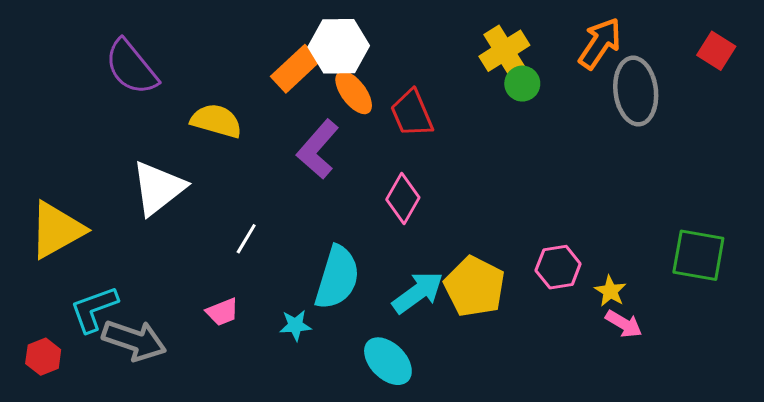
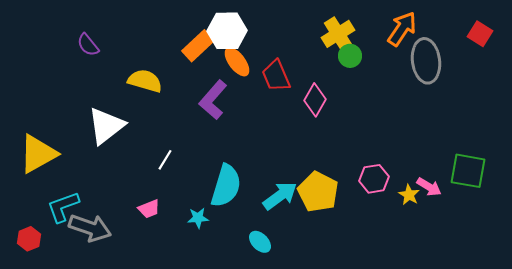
purple semicircle: (131, 67) -> (88, 45), size x0.6
pink diamond: (403, 198) -> (315, 100), moved
pink arrow: (624, 324) -> (429, 187), moved
cyan ellipse: (388, 361) -> (260, 242), size x0.7

